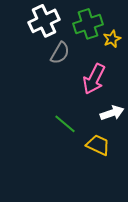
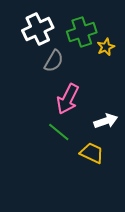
pink arrow: (94, 79) -> (68, 99), moved

